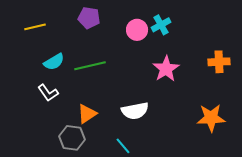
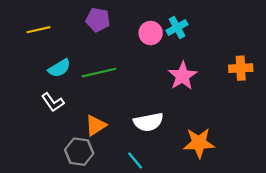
orange star: (211, 118) -> (199, 143), moved

